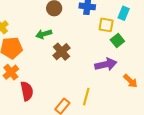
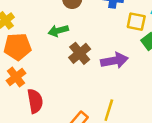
purple arrow: (106, 64) -> (114, 61), moved

